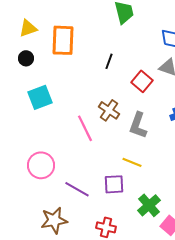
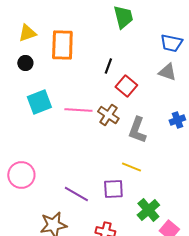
red square: (142, 81) -> (126, 86), moved
pink line: (85, 128) -> (78, 110), moved, turned -60
pink circle: (41, 165) -> (21, 175), moved

